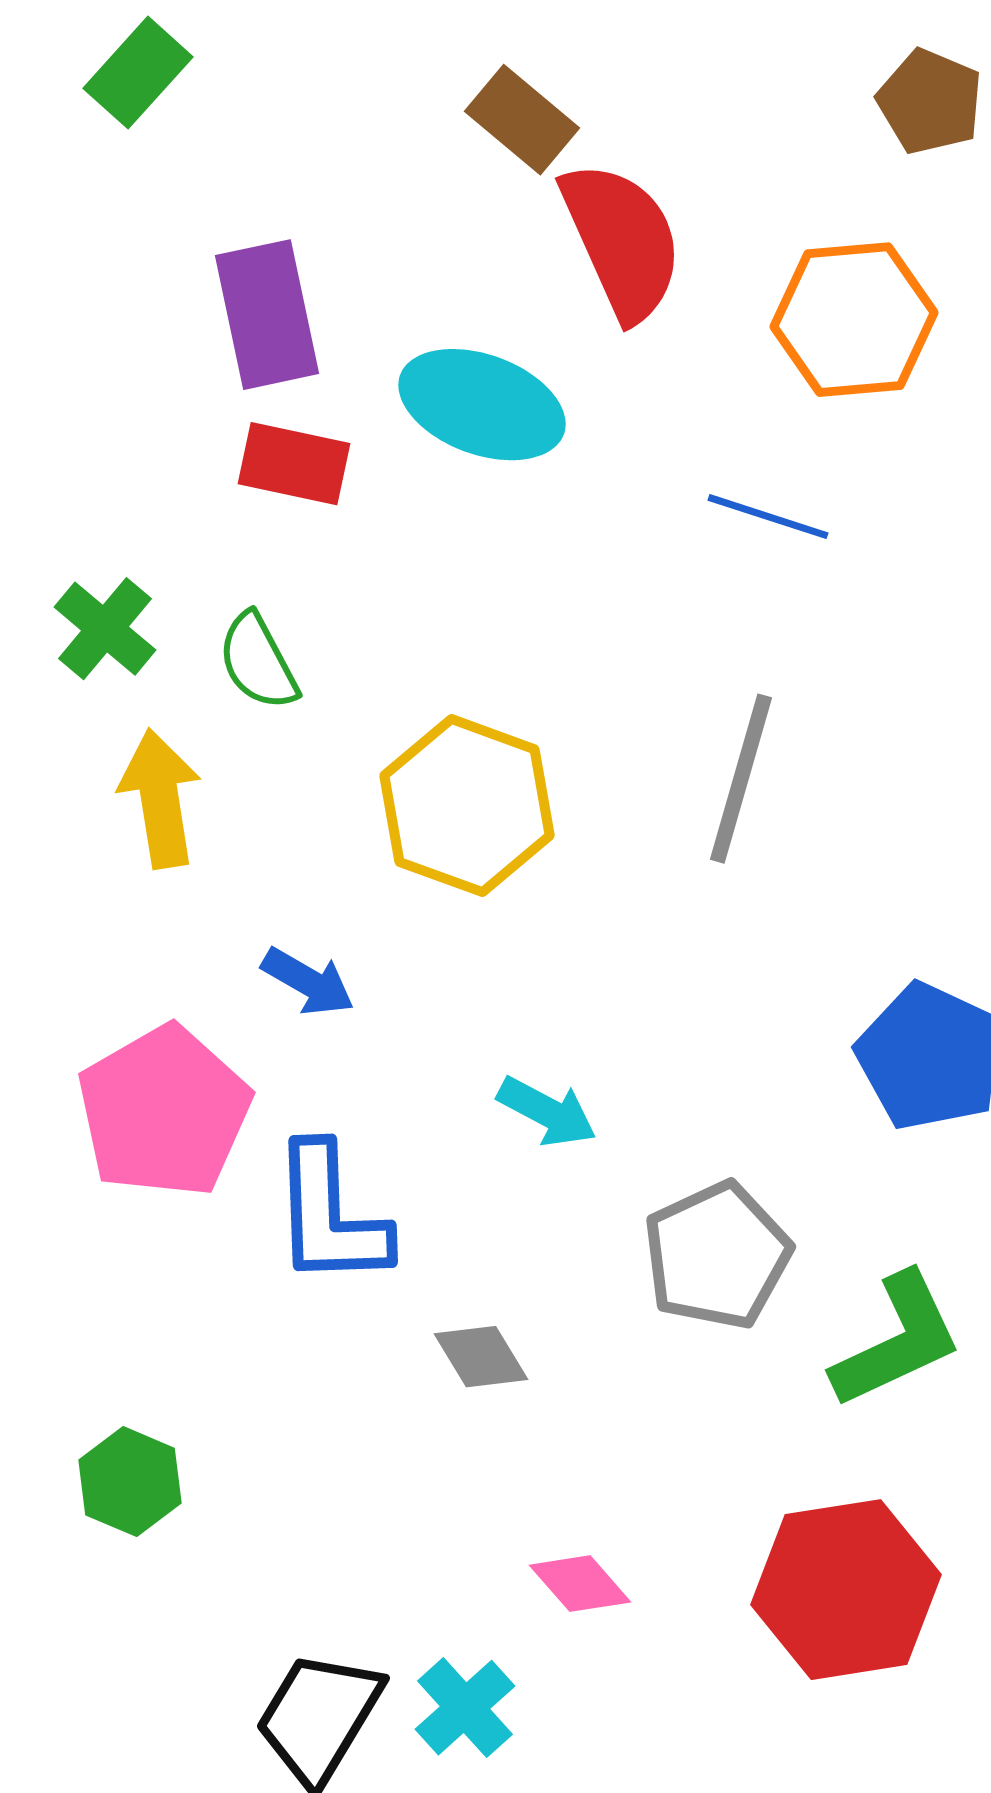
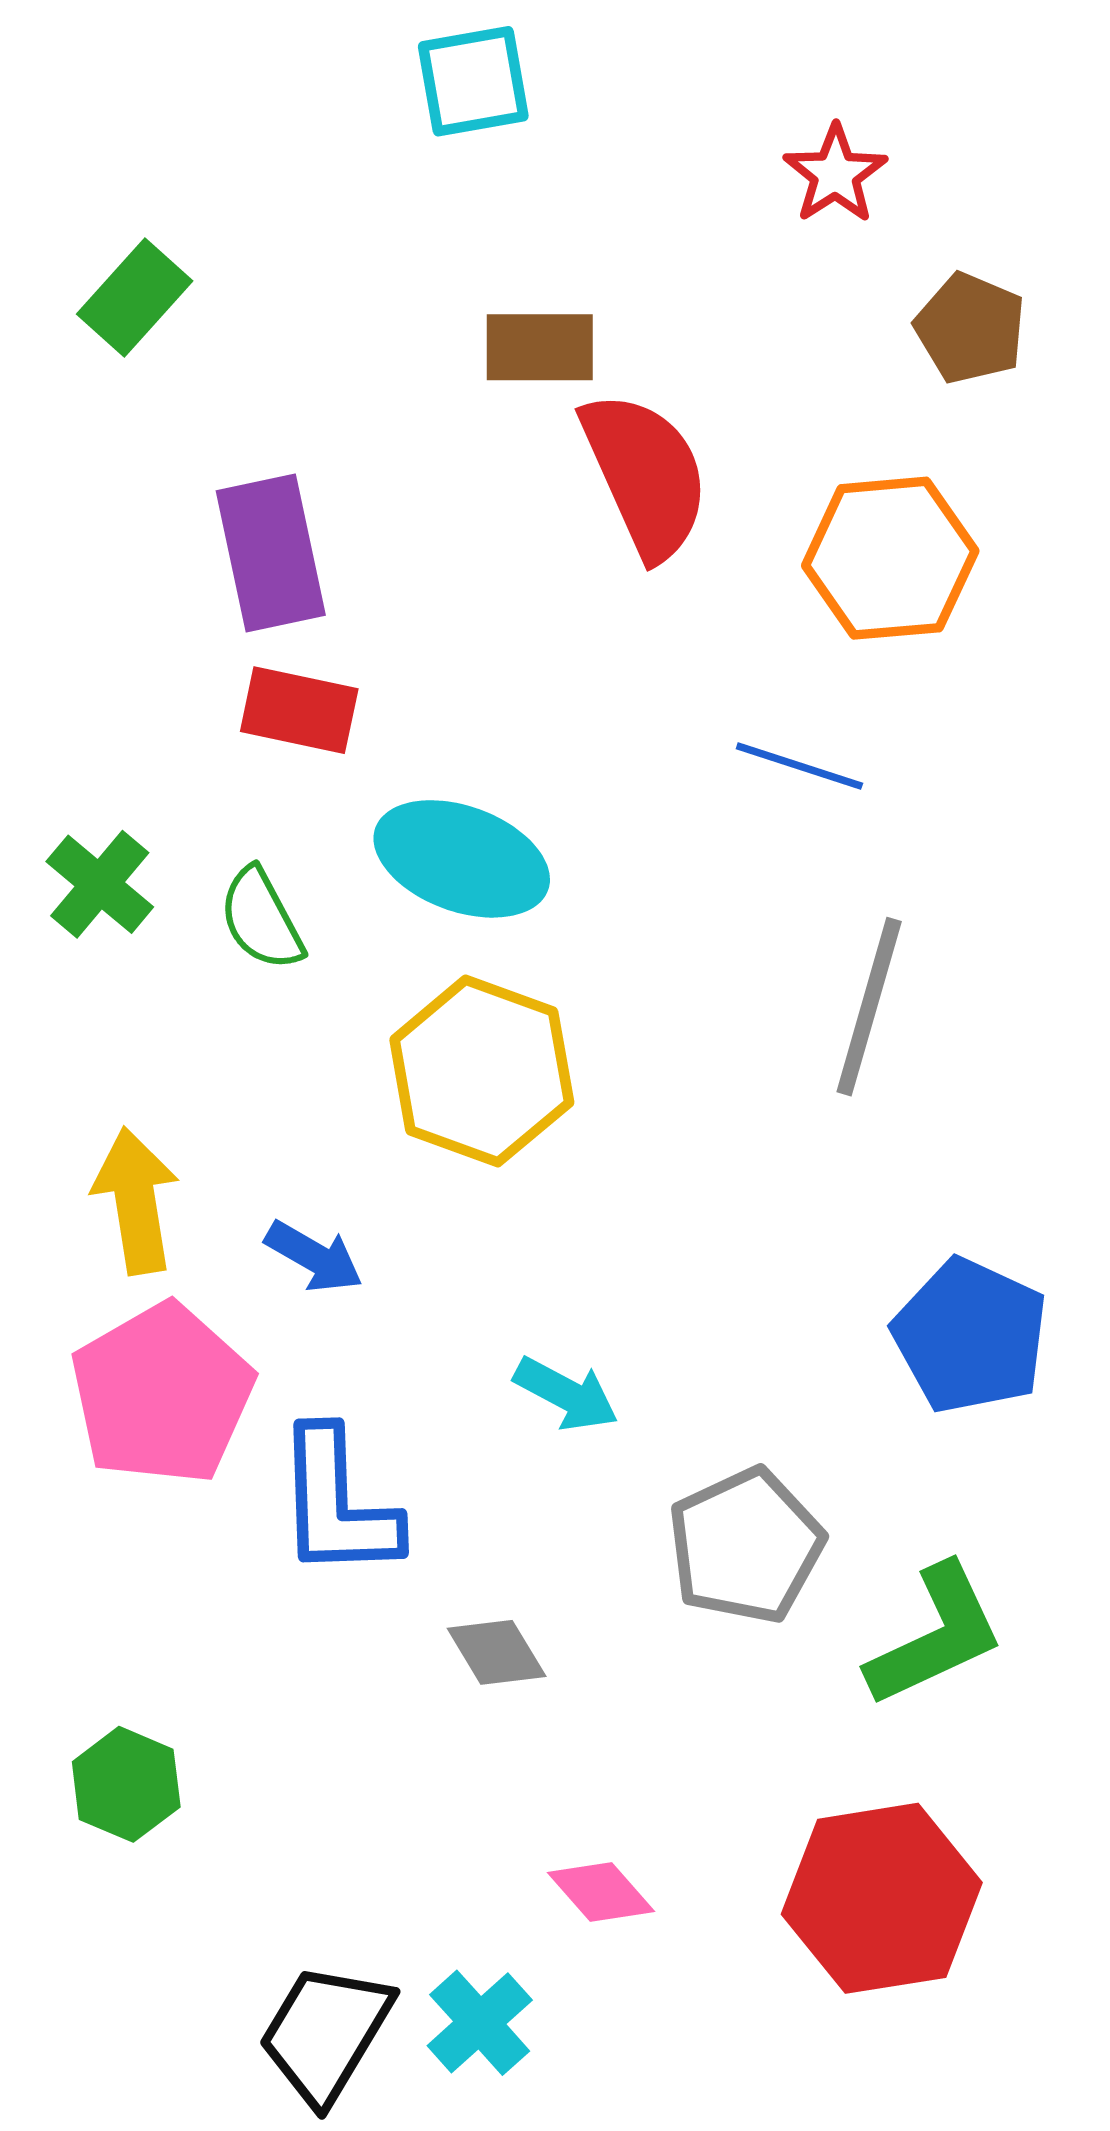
brown rectangle: (522, 120) -> (540, 347), turned -40
cyan ellipse: (482, 405) -> (462, 859), moved
gray line: (741, 779) -> (869, 1007), moved
yellow arrow: (160, 799) -> (136, 1201), moved

